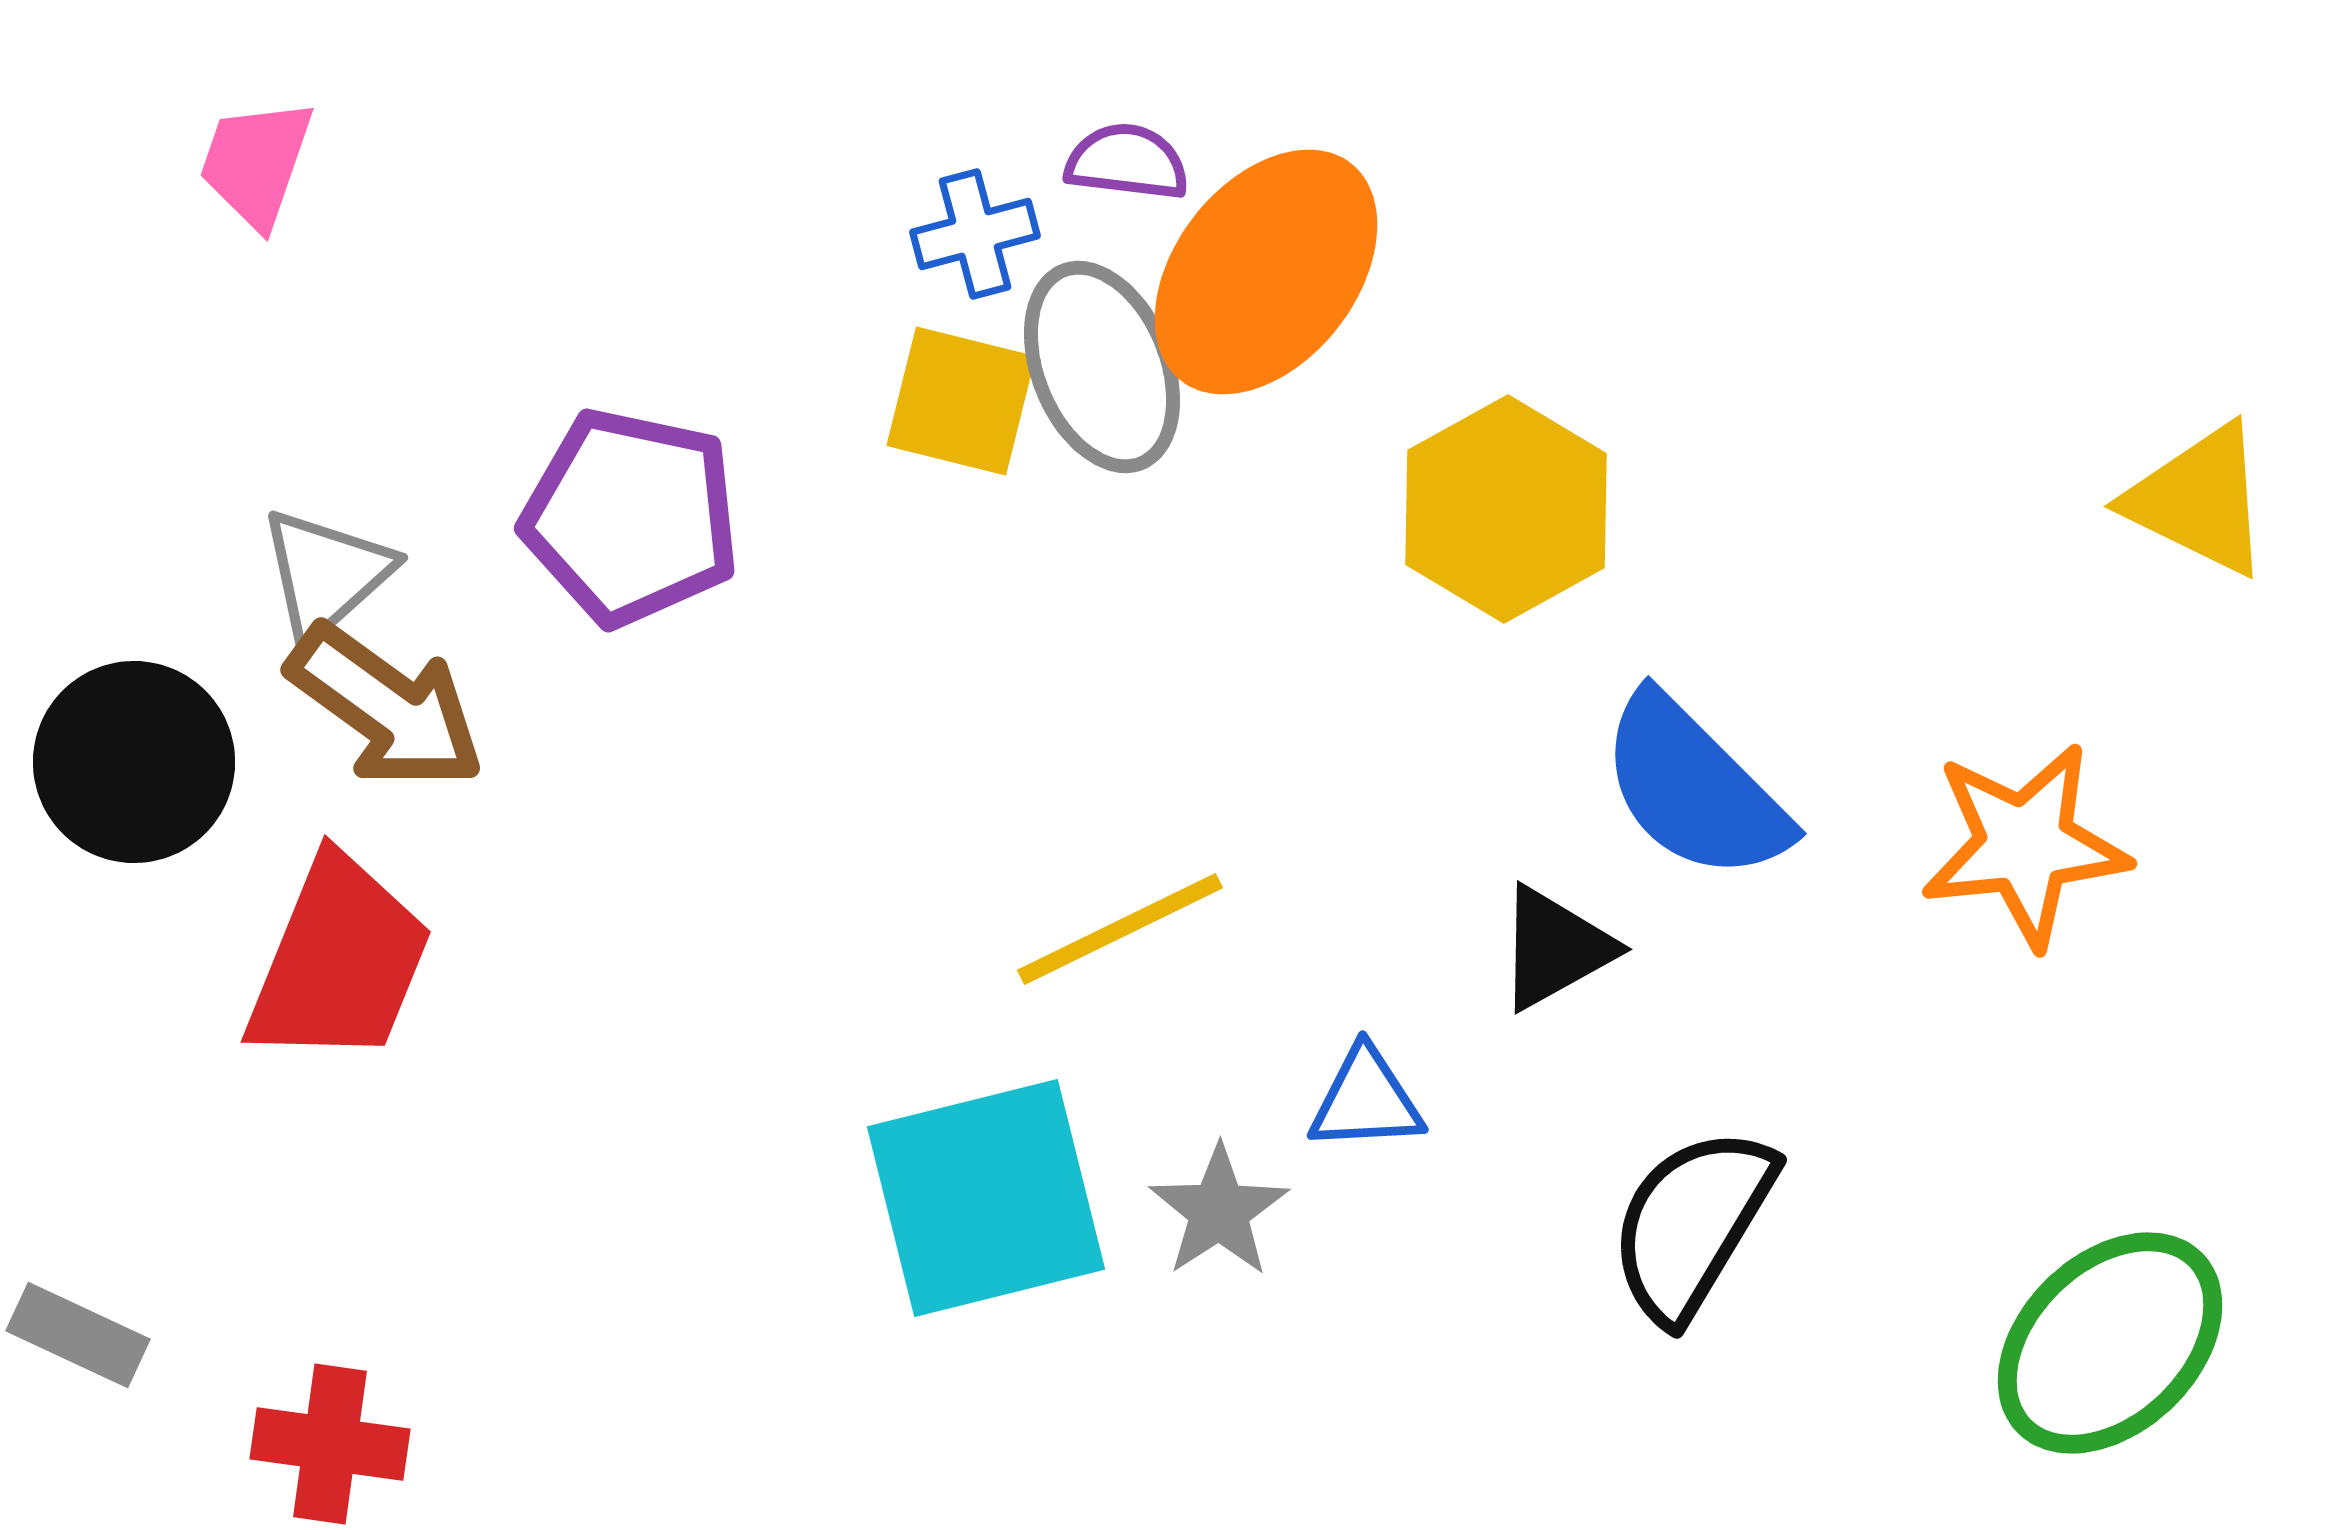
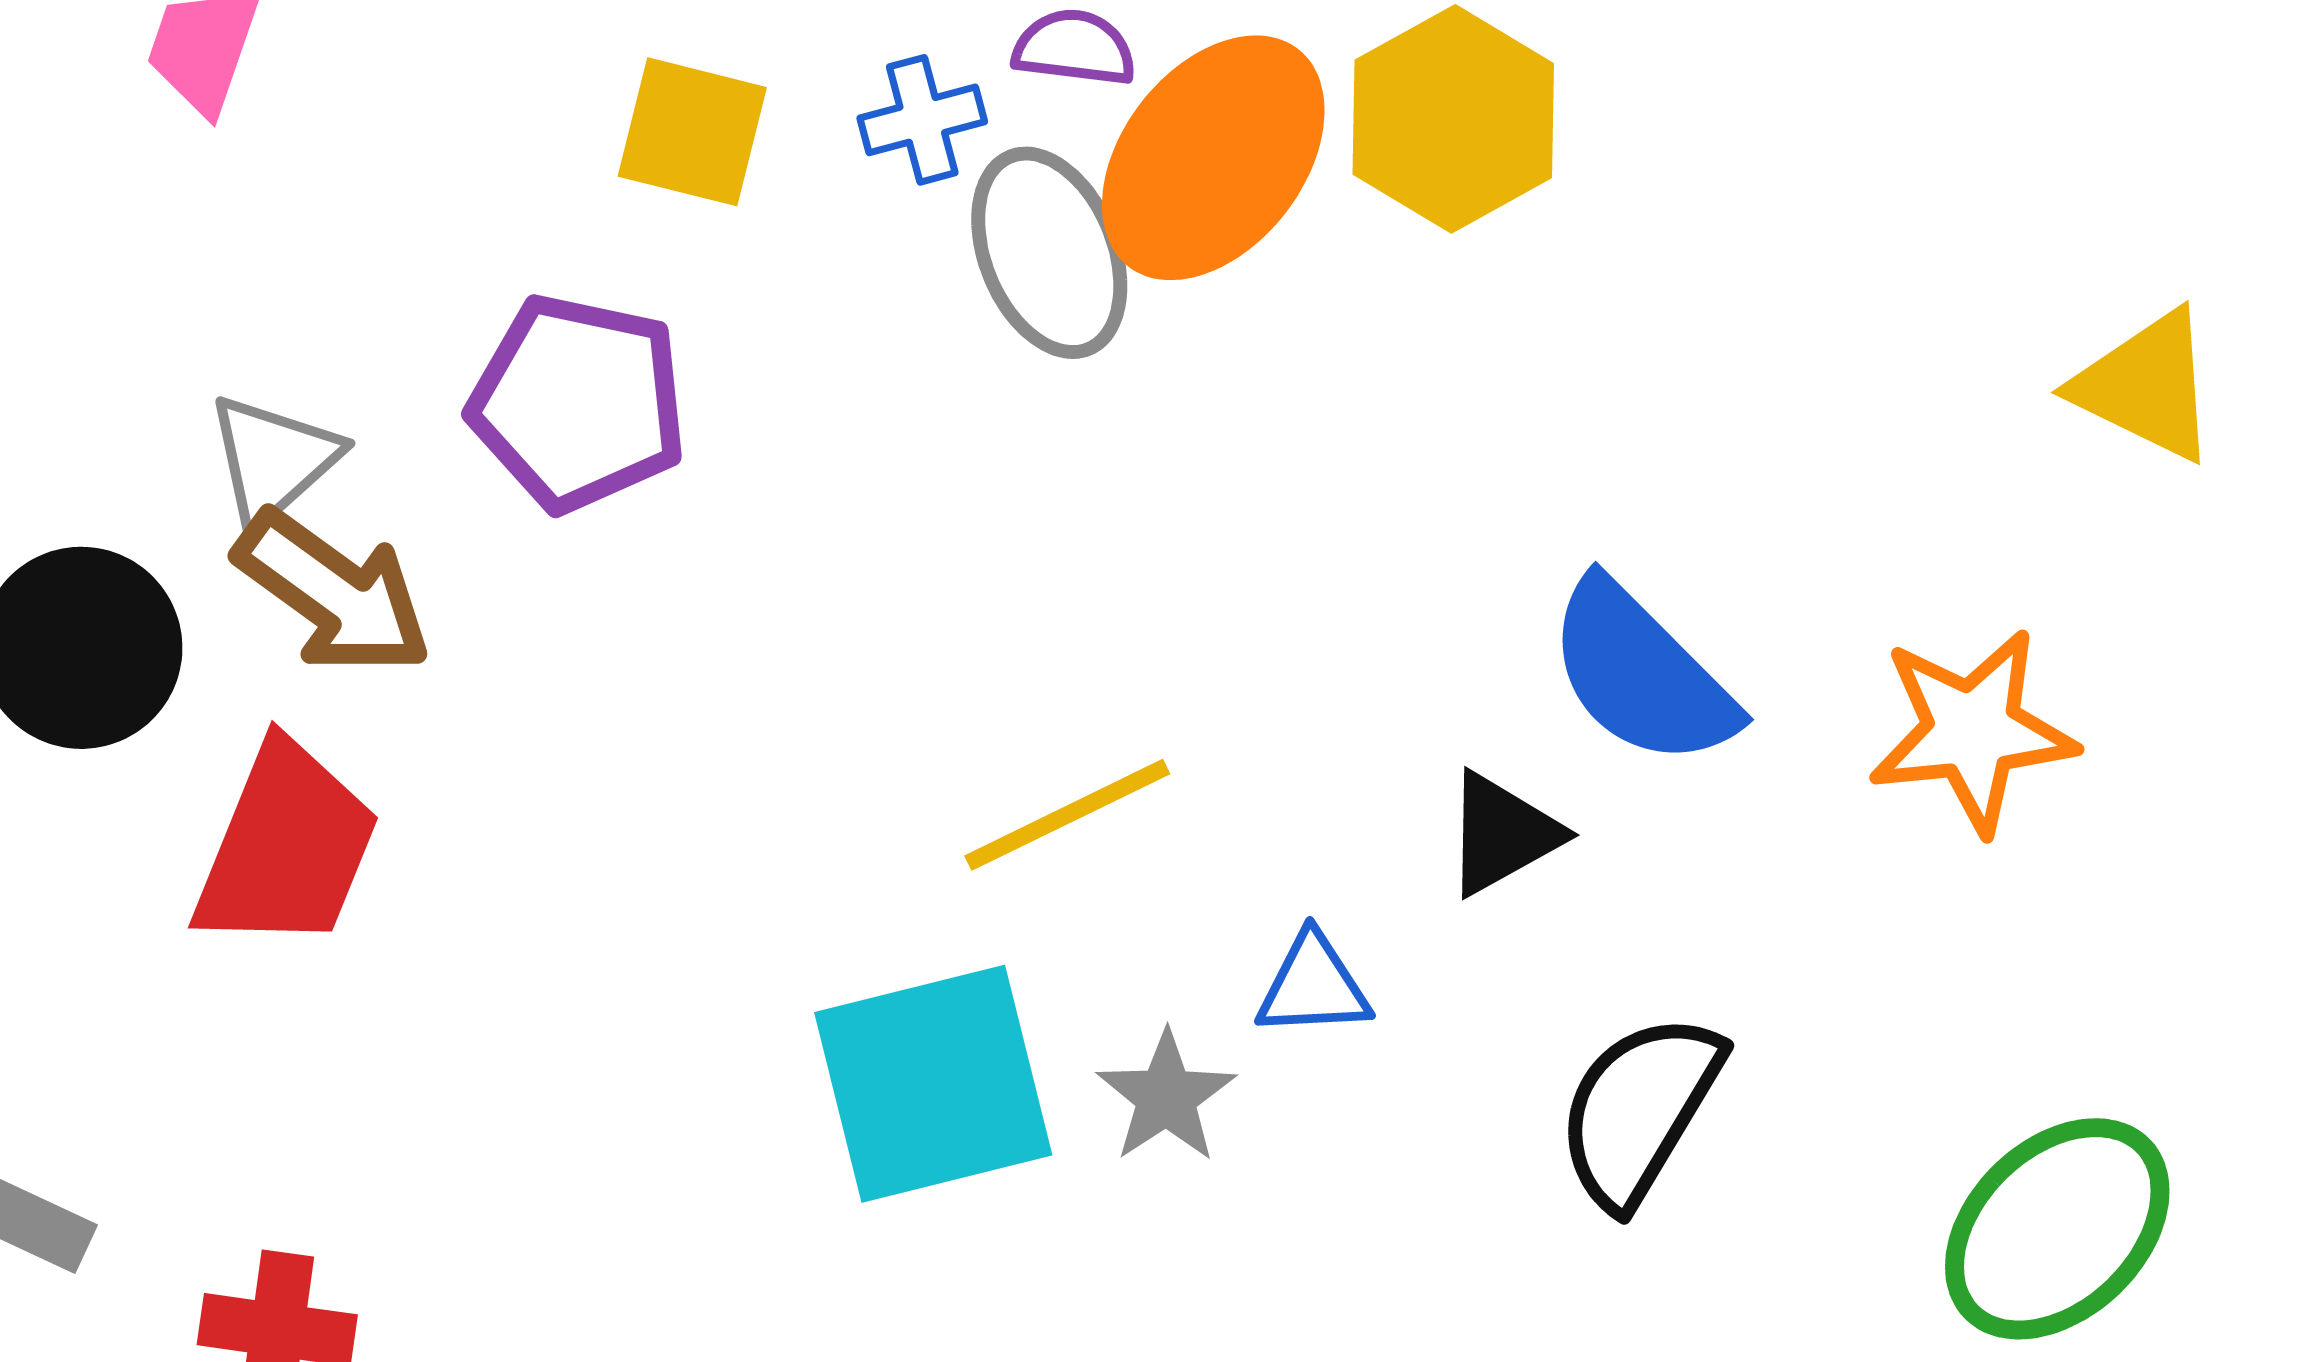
yellow square: (961, 401) -> (692, 132), moved
yellow hexagon: (1506, 509) -> (1453, 119), moved

